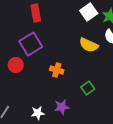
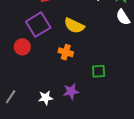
yellow semicircle: (89, 45) -> (74, 26), moved
green square: (88, 88) -> (99, 71), turned 32

